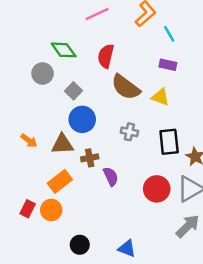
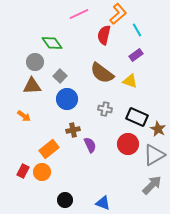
red semicircle: (106, 56) -> (104, 35), moved
purple rectangle: (168, 65) -> (136, 55), turned -48
black rectangle: (169, 142) -> (137, 117), turned -60
brown triangle: (62, 144) -> (32, 86), moved
red circle: (157, 189) -> (128, 144), moved

